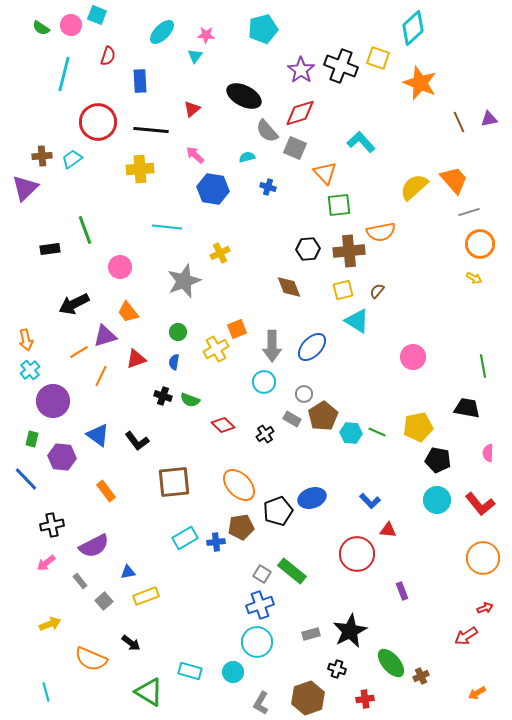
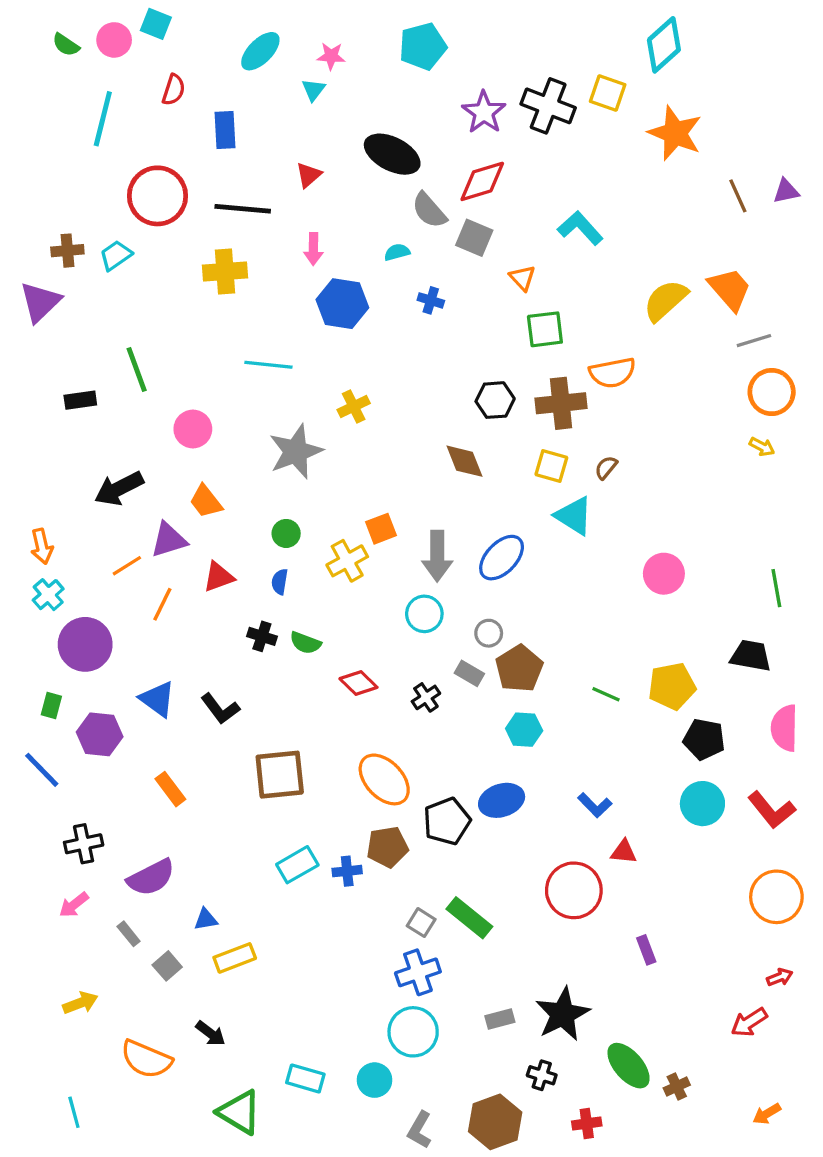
pink arrow: (195, 155) -> (313, 249), turned -132
orange triangle: (325, 173) -> (522, 278), size x0.7
yellow square: (343, 290) -> (551, 466), turned 30
cyan hexagon: (351, 433) -> (524, 730), moved
pink semicircle: (488, 453) -> (784, 728), size x1.6

